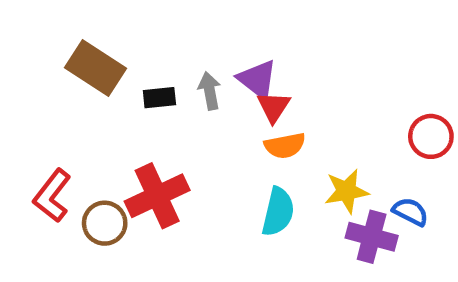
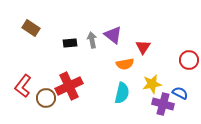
brown rectangle: (96, 68) -> (31, 28), moved, size x0.7
red triangle: (273, 107) -> (143, 47), moved

